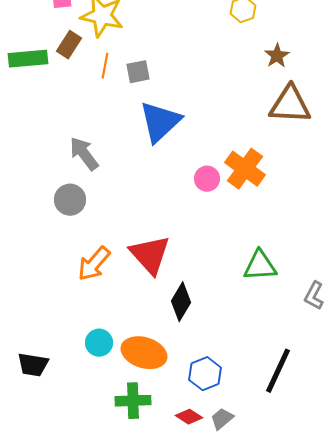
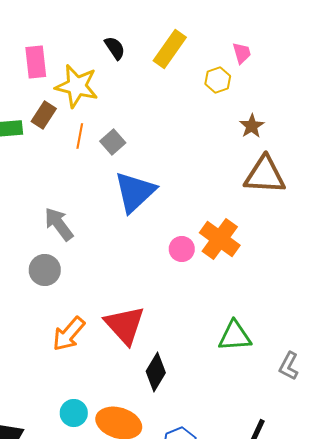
gray square: (138, 72) -> (113, 142), turned -30

